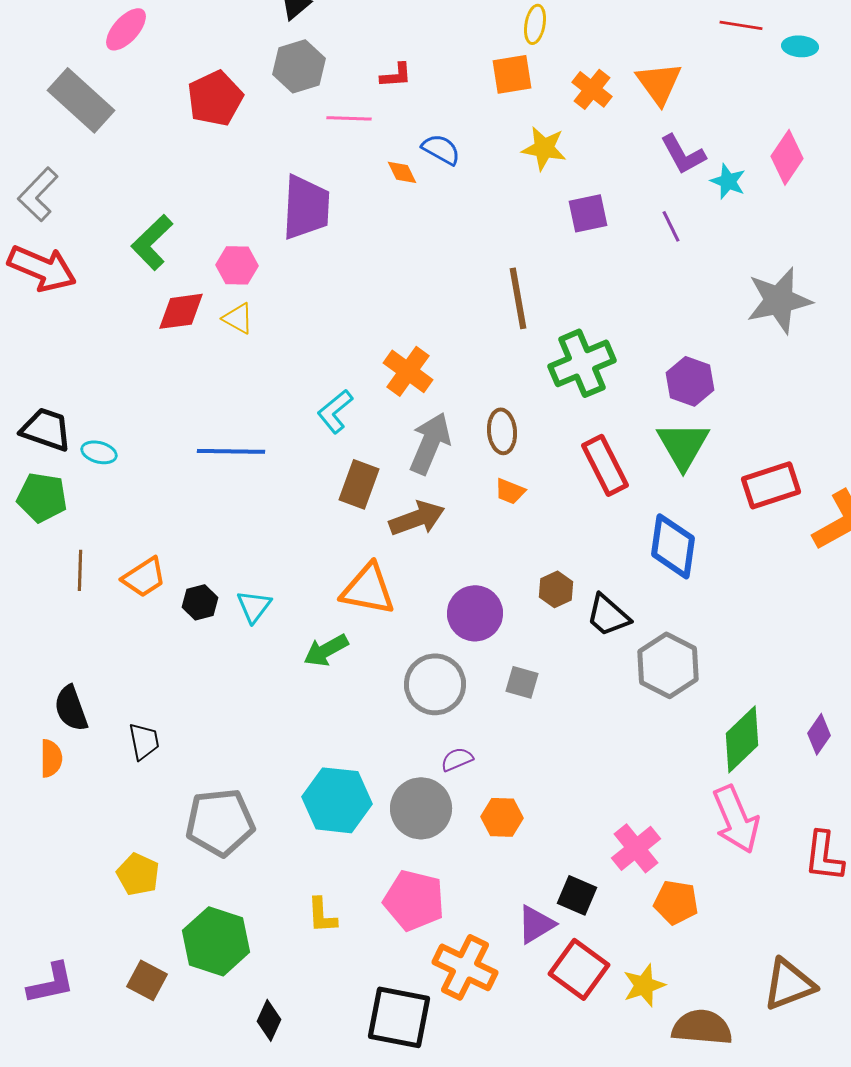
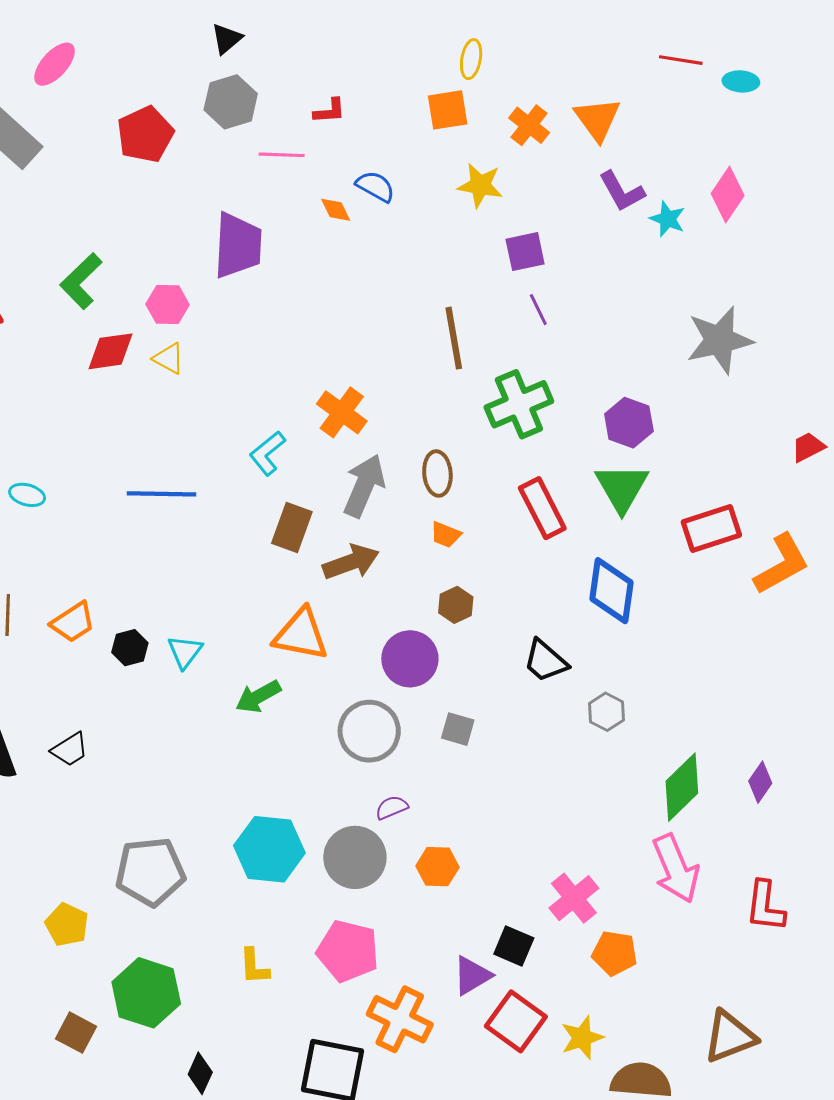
purple line: (671, 226) -> (538, 310), moved
brown hexagon: (556, 589) -> (456, 605), moved
gray hexagon: (668, 665) -> (606, 712), size x0.6
black trapezoid: (144, 741) -> (70, 749), moved, turned 69

